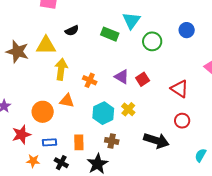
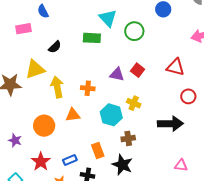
orange circle: (43, 112) -> (44, 126), moved

